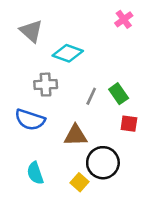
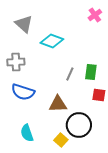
gray cross: (46, 85) -> (16, 62), moved
green rectangle: (119, 94) -> (91, 72), turned 42

